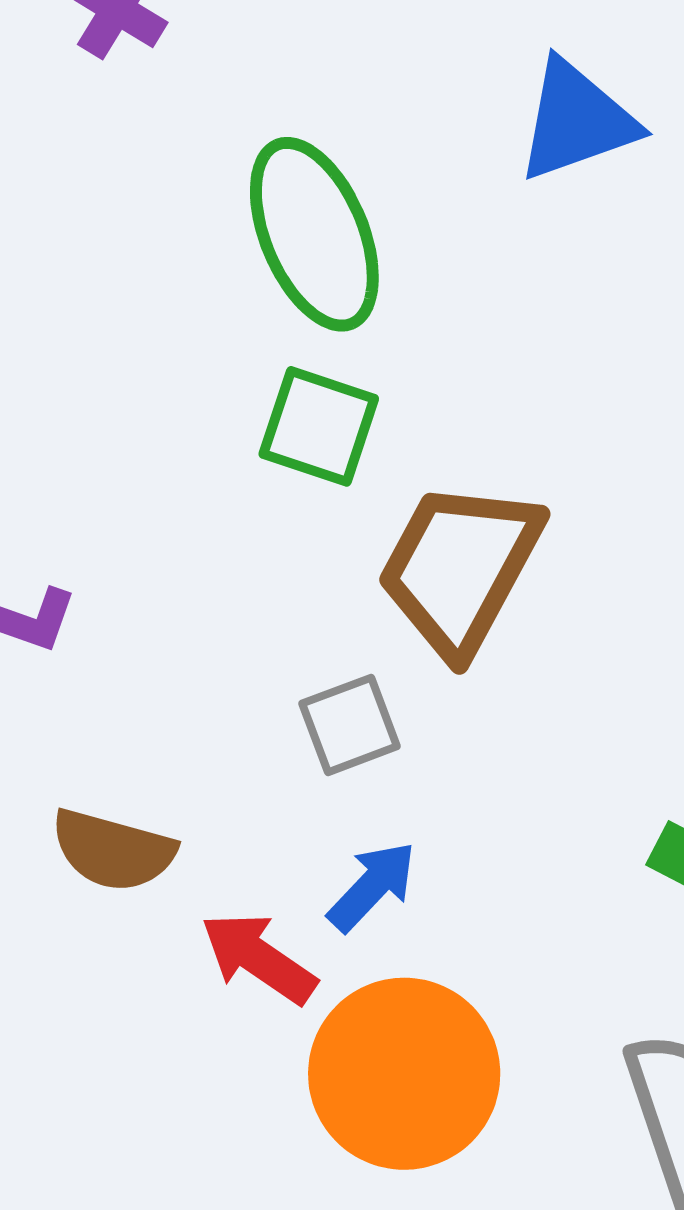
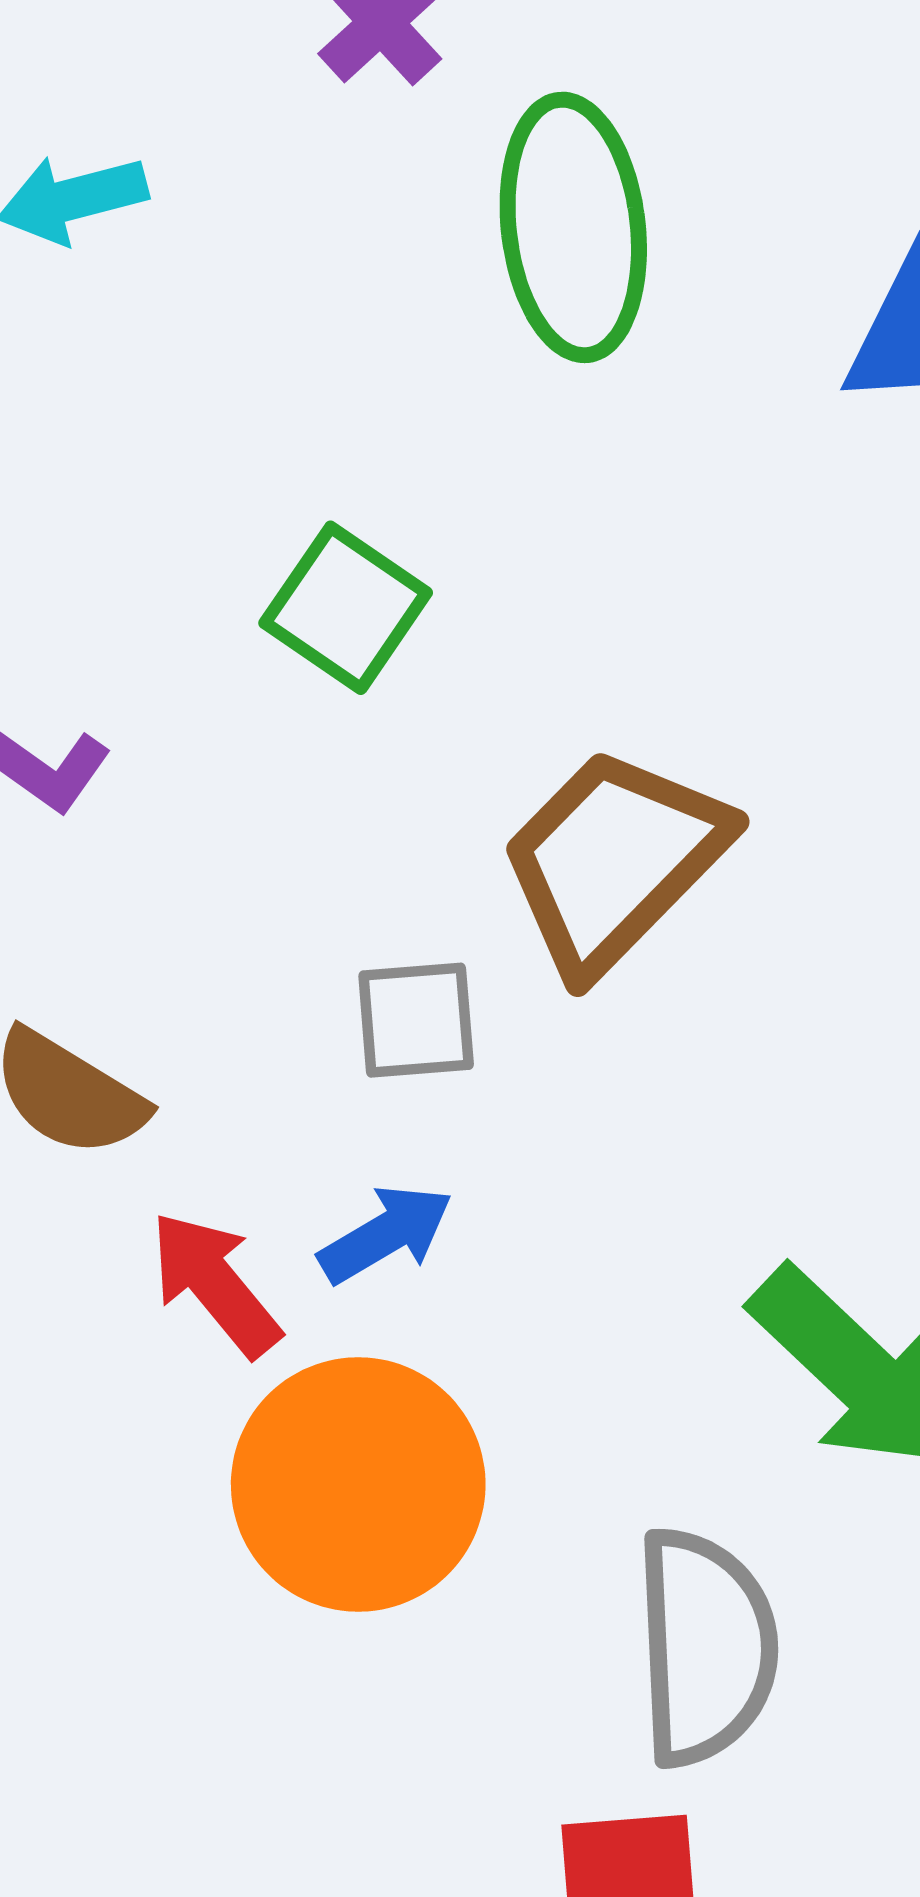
green ellipse: (314, 234) -> (573, 227), moved
green square: (319, 426) -> (346, 608), moved

